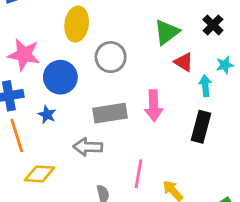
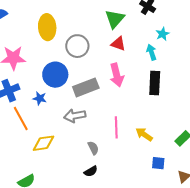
red triangle: (184, 62) -> (118, 44), moved
blue circle: (60, 77) -> (55, 75), moved

